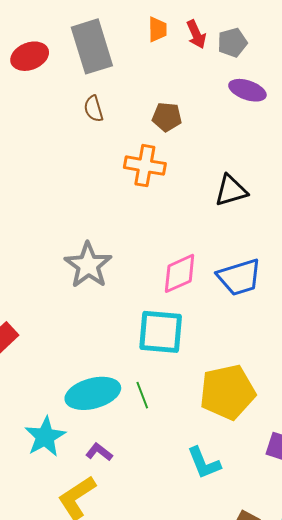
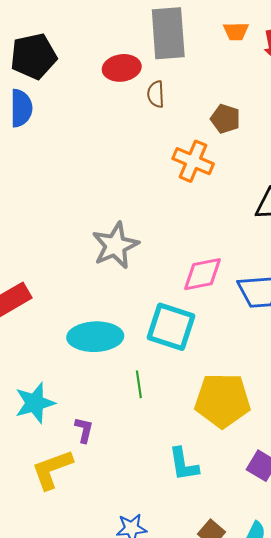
orange trapezoid: (157, 29) -> (236, 31), turned 76
red ellipse: (30, 56) -> (122, 68), moved
cyan ellipse: (93, 393) -> (95, 337), moved
purple L-shape: (99, 452) -> (84, 430), turned 52

